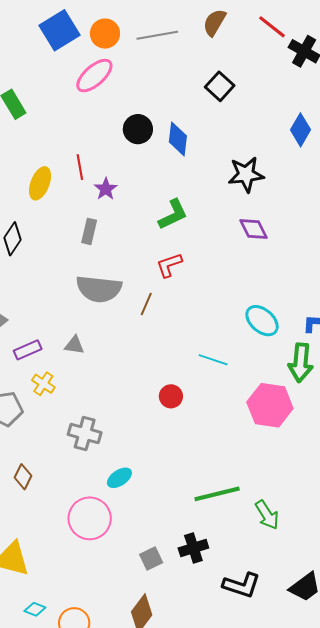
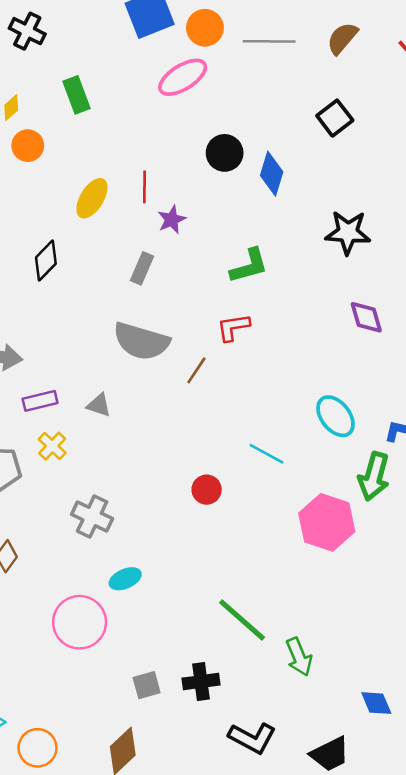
purple diamond: (253, 229) -> (366, 317), moved
green line: (217, 494) -> (242, 620), turned 45

